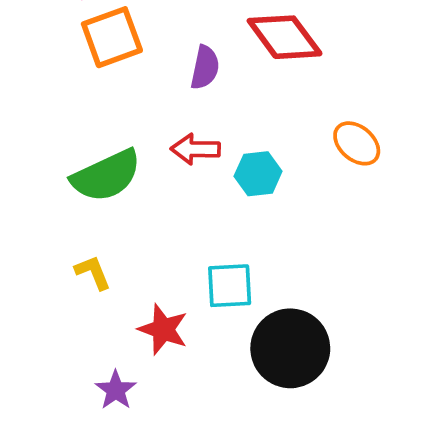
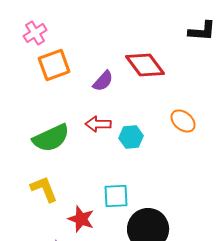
purple semicircle: (205, 68) -> (103, 81), turned 30
yellow L-shape: (93, 272) -> (44, 189), size x1.4

